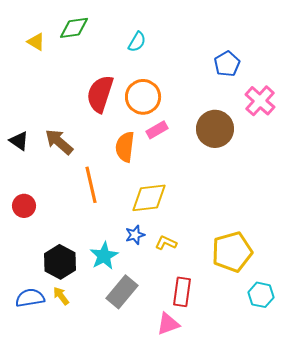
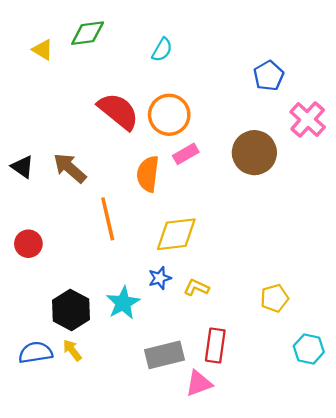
red semicircle: (100, 94) -> (118, 111), turned 111
yellow pentagon: (232, 252) -> (274, 298), size x0.6
gray rectangle: (122, 292) -> (164, 355), moved, turned 36

